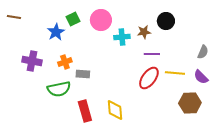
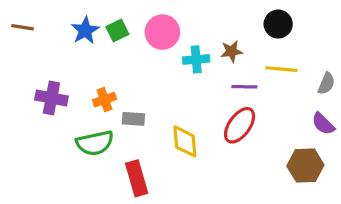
black circle: (166, 21) -> (278, 24), moved
blue star: (56, 32) -> (85, 30), moved
yellow line: (175, 73) -> (281, 69), moved
yellow diamond: (115, 110) -> (185, 141), moved

